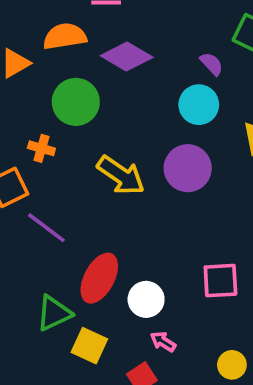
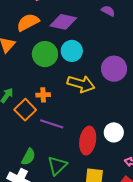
cyan circle: (199, 105) -> (72, 51), moved
orange cross: (41, 148) -> (43, 95), moved
white circle: (146, 299) -> (114, 132), moved
green triangle: (54, 313) -> (57, 166), moved

